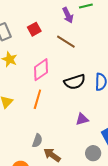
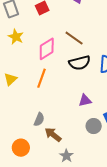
brown line: (66, 42) -> (74, 38), moved
gray circle: (93, 153) -> (94, 126), moved

